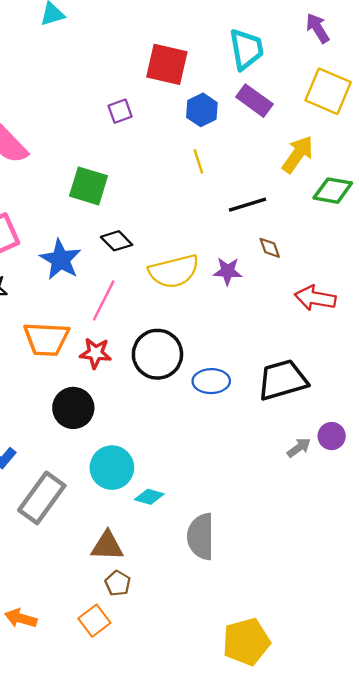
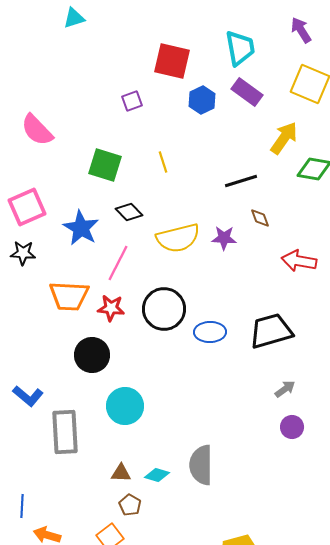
yellow line: (198, 161) -> (163, 162), moved
purple circle: (332, 436) -> (292, 427), moved
cyan diamond: (149, 497) -> (157, 475), moved
gray rectangle: (42, 498) -> (65, 432), turned -39
brown triangle: (107, 546) -> (121, 473), size x0.7

